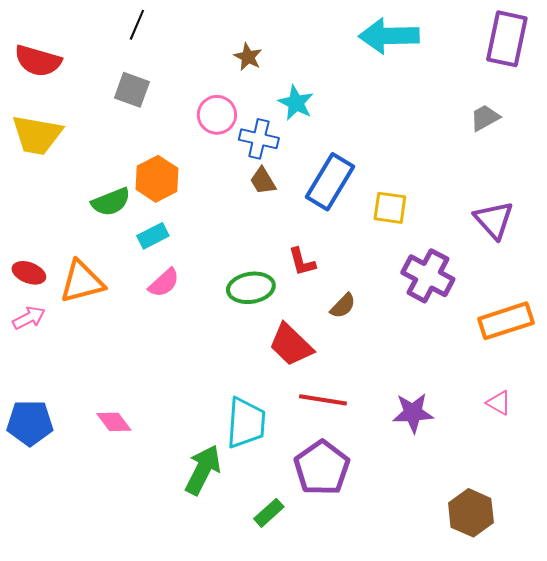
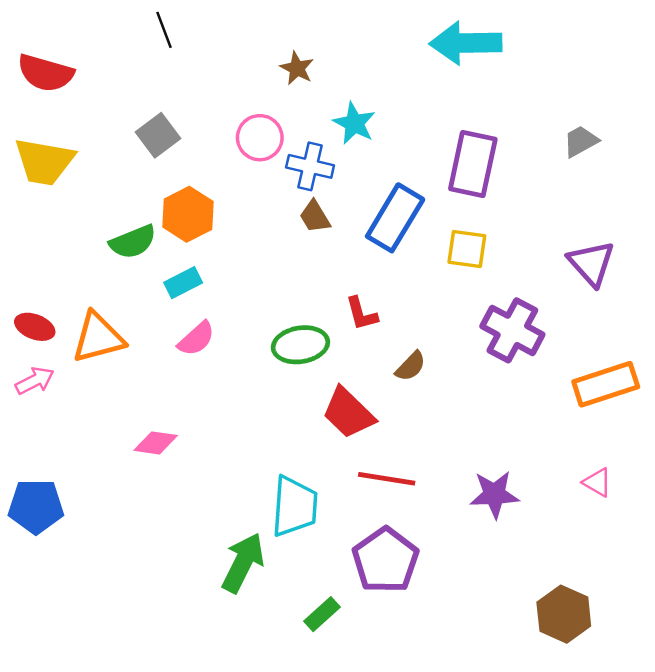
black line: (137, 25) -> (164, 30), turned -44
purple rectangle: (507, 39) -> (473, 164), moved
gray square: (132, 90) -> (158, 135), moved, turned 33
pink diamond: (114, 422) -> (156, 443), moved, turned -45

